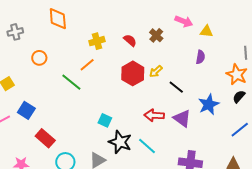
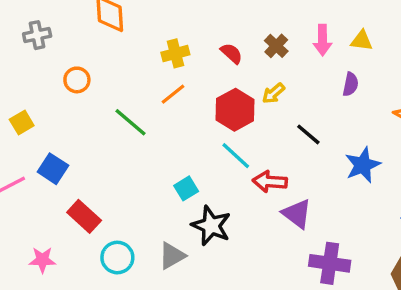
pink arrow: (184, 21) -> (323, 40), moved, turned 66
orange line: (87, 65) -> (173, 94), moved
yellow arrow: (156, 71) -> (273, 93), moved
purple triangle: (182, 118) -> (297, 214), moved
cyan square: (105, 120) -> (186, 188), turned 32
cyan line: (147, 146) -> (236, 156), moved

